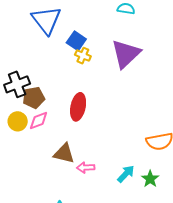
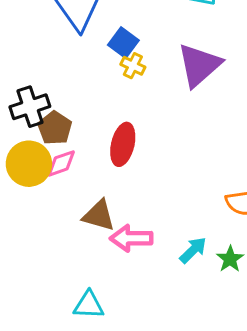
brown pentagon: (34, 98) -> (55, 128), turned -30
yellow circle: (18, 121) -> (29, 164), size x1.5
pink arrow: (86, 168) -> (131, 238), size x1.5

